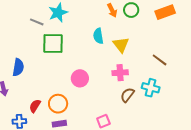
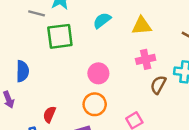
cyan semicircle: (98, 36) -> (102, 20), moved, turned 70
yellow triangle: (121, 45) -> (142, 26), turned -48
orange circle: (58, 104) -> (95, 104), moved

